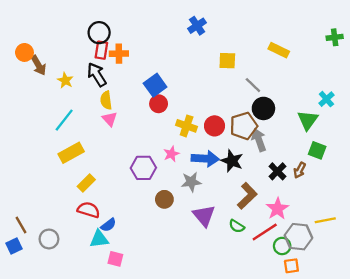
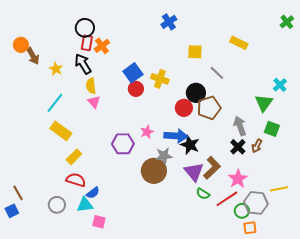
green cross: (335, 37) -> (287, 22), moved, turned -32
orange cross: (119, 54) -> (102, 46), turned -35
black circle: (263, 108) -> (196, 93), moved
yellow cross: (187, 126) -> (160, 79), moved
gray arrow: (259, 140) -> (240, 126), moved
yellow rectangle: (71, 153) -> (61, 131), turned 65
black star: (232, 161) -> (190, 145), moved
brown circle: (164, 199) -> (154, 171), moved, size x1.6
purple triangle: (204, 216) -> (194, 172), moved
gray circle: (49, 239) -> (57, 205), moved

